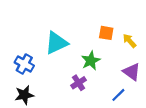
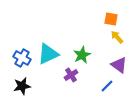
orange square: (106, 33) -> (111, 19), moved
cyan triangle: (56, 43) -> (48, 54), moved

